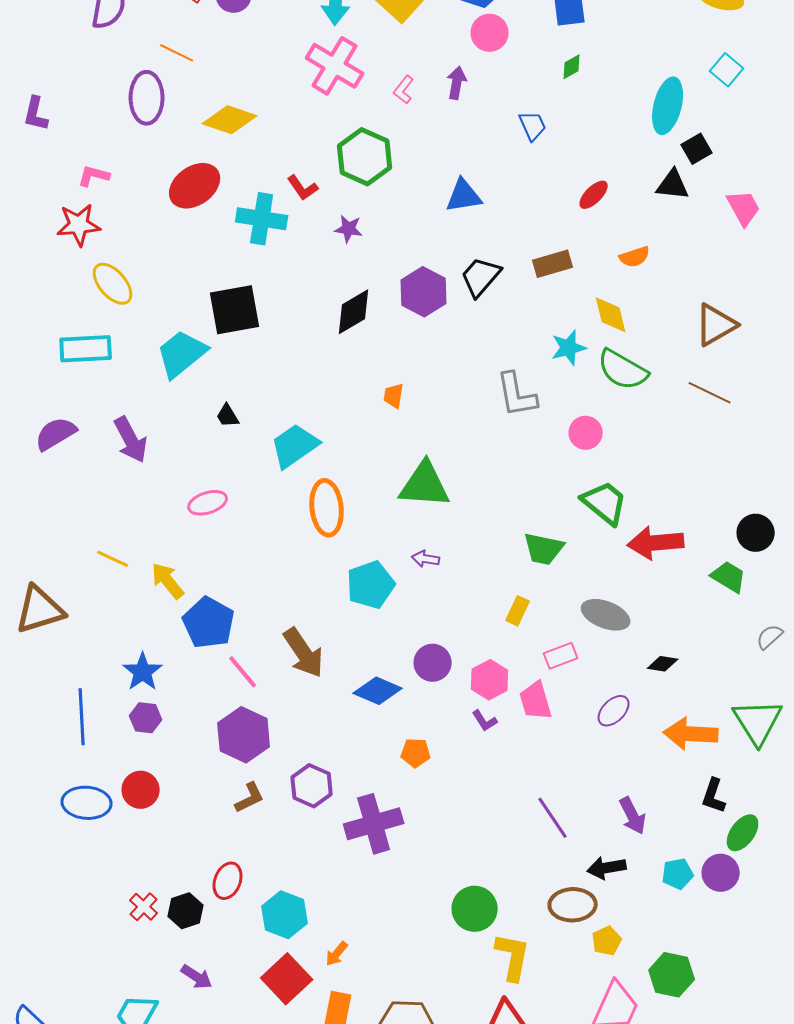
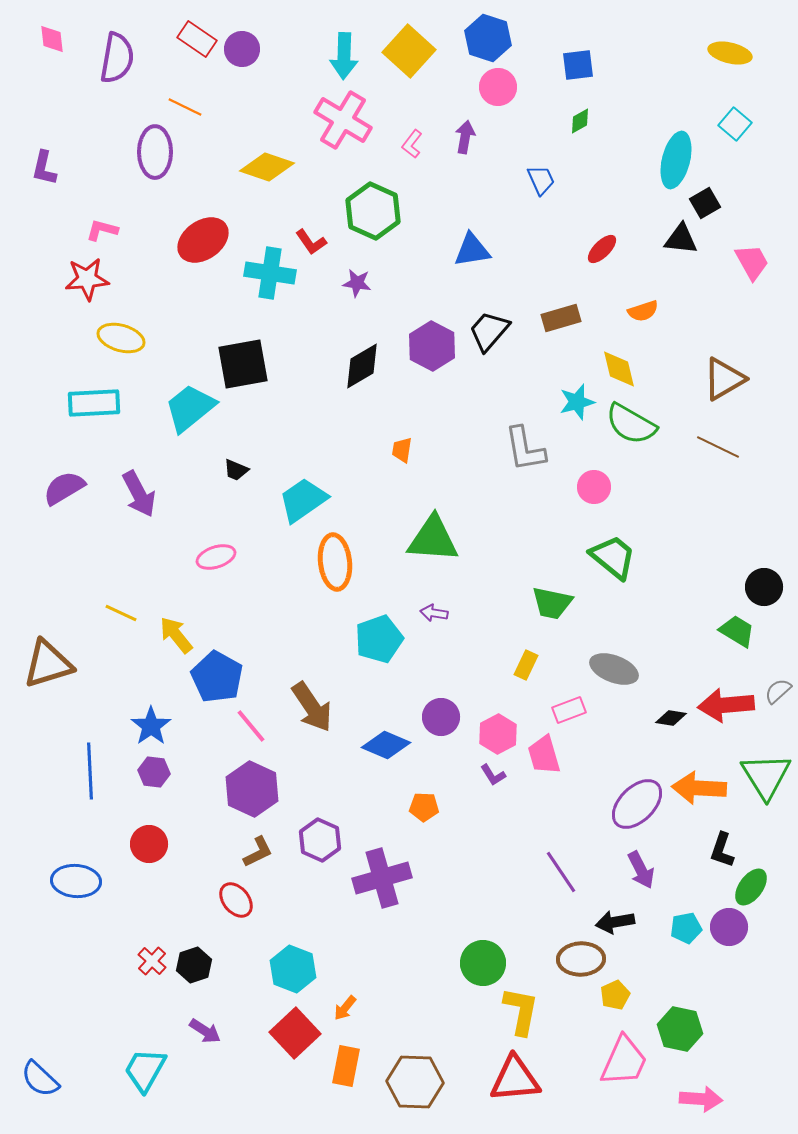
yellow diamond: (230, 120) -> (267, 167), moved
yellow ellipse: (113, 284) -> (121, 338), turned -33
black trapezoid: (228, 416) -> (236, 470), turned -36
red arrow: (656, 543) -> (726, 705), moved
purple ellipse: (614, 711) -> (637, 804), moved, size x1.6
blue ellipse: (87, 803) -> (76, 881), moved
red ellipse: (228, 881) -> (236, 900), moved, turned -60

